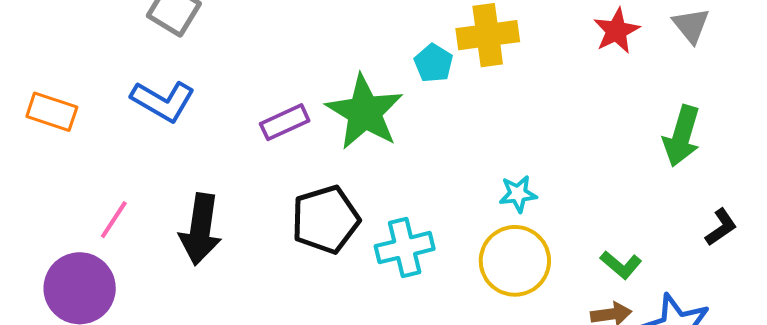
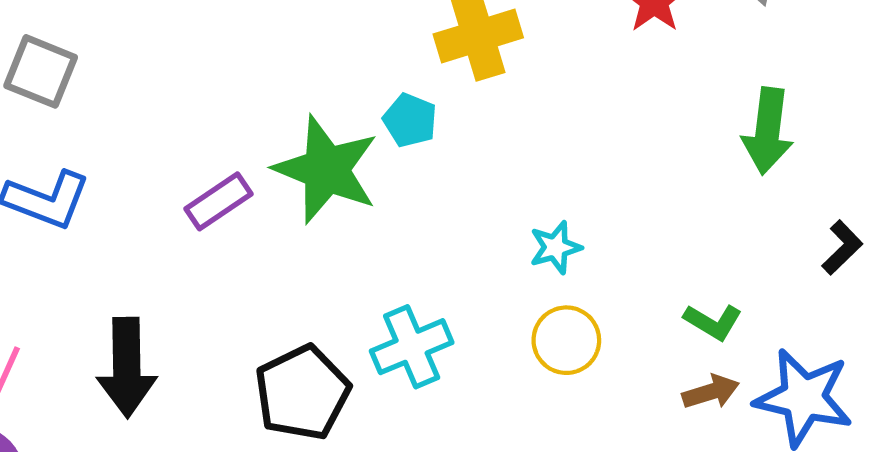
cyan pentagon: (433, 63) -> (410, 120), moved
black pentagon: (325, 220) -> (302, 393), moved
yellow circle: (515, 261) -> (566, 340), size x0.7

